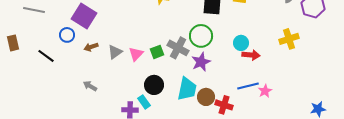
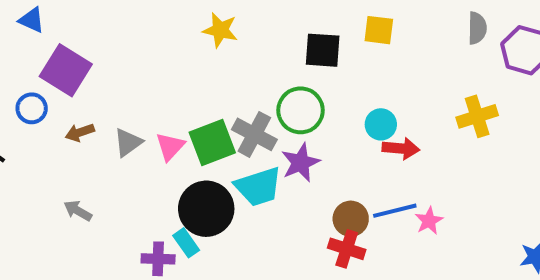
green square: (157, 52) -> (212, 142), size x1.6
black circle: (154, 85) -> (206, 209), size x1.4
cyan trapezoid: (187, 89) -> (258, 187), moved, turned 60
brown circle: (206, 97) -> (351, 219), moved

